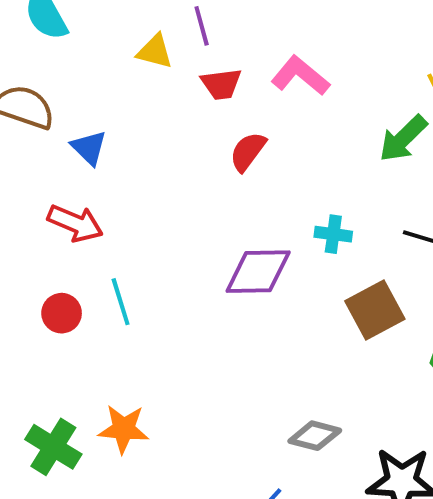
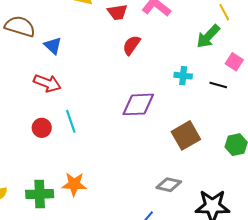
cyan cross: (333, 234) -> (183, 76), moved
brown square: (375, 310) -> (186, 135), moved
green cross: (53, 447) -> (40, 194), turned -32

